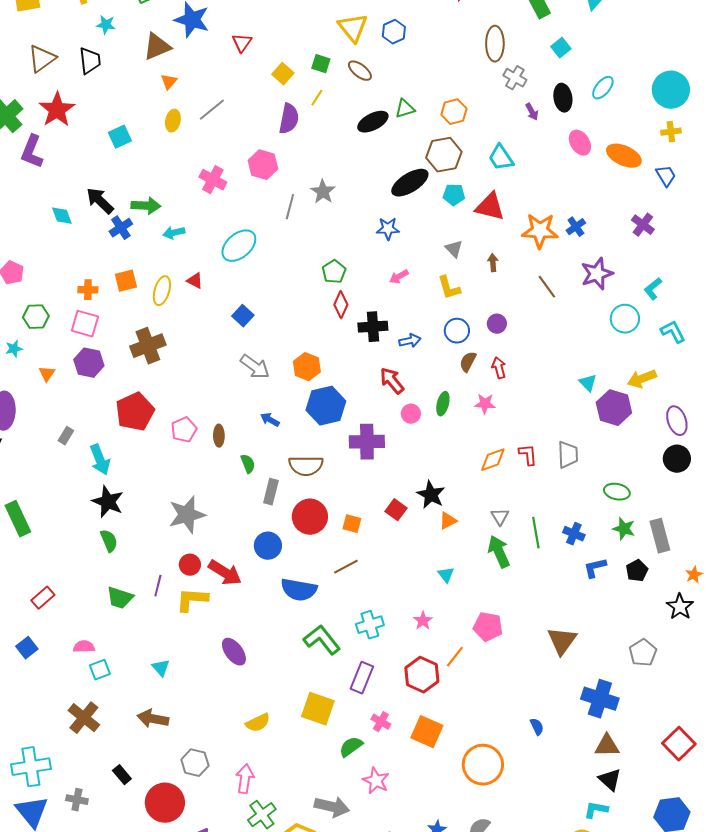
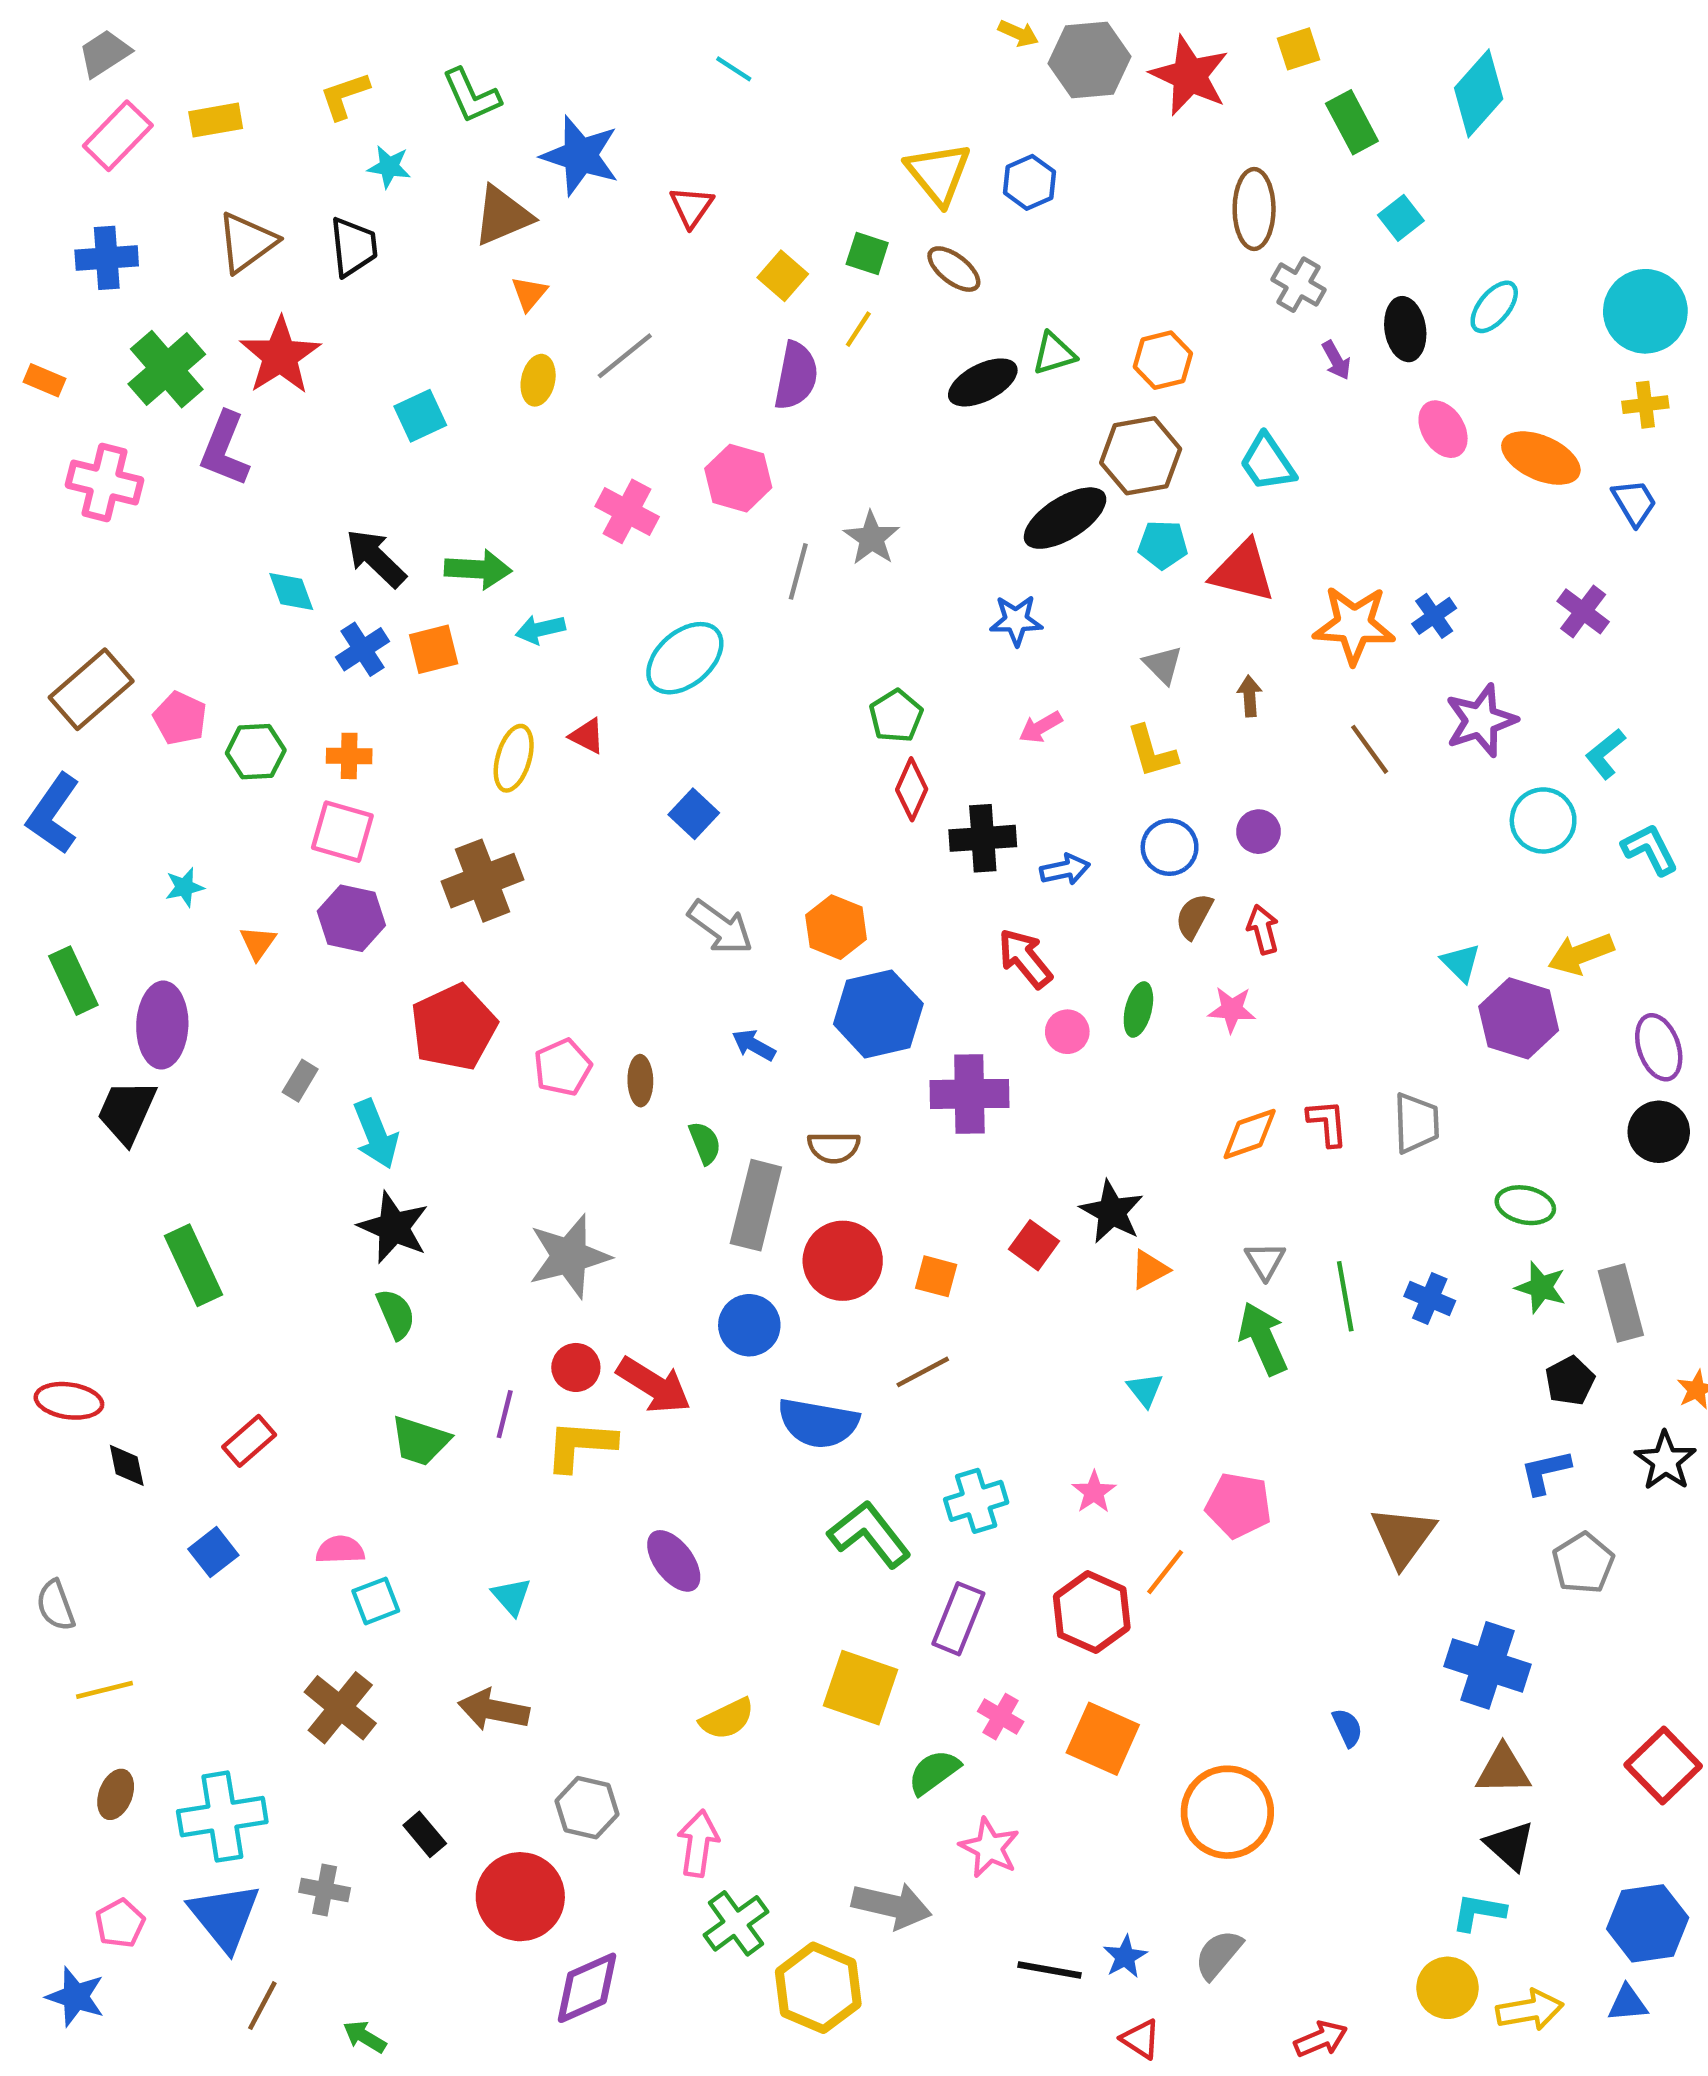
blue cross: (121, 228) -> (362, 649), moved
orange square: (126, 281) -> (434, 649), moved
green hexagon: (36, 317) -> (256, 752), moved
brown semicircle: (306, 466) -> (834, 1147), size x0.7
gray rectangle: (271, 492) -> (756, 1205), size x1.5
blue L-shape: (595, 568) -> (1545, 1472), moved

